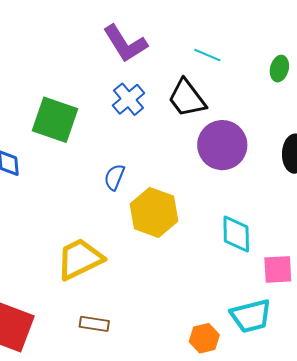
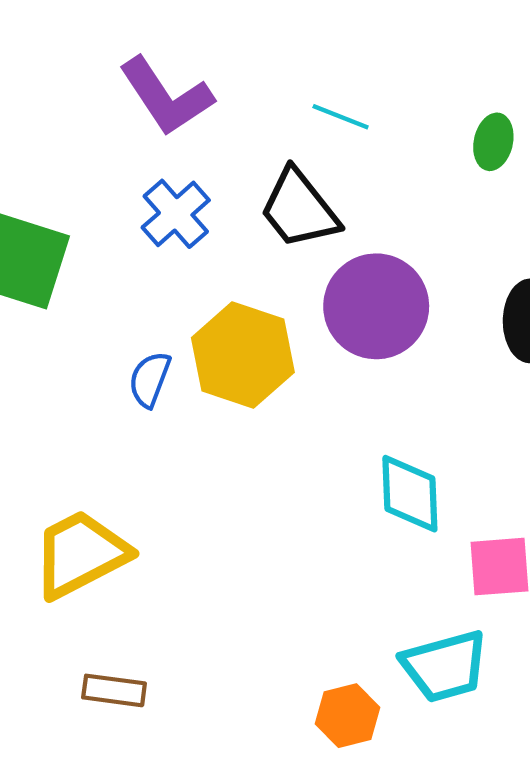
yellow hexagon: (154, 212) -> (243, 355), moved

